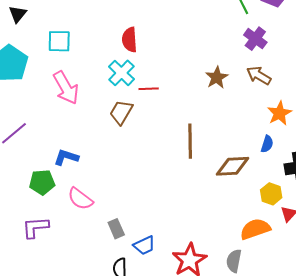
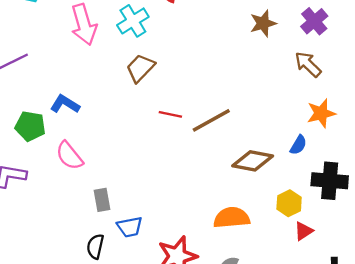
cyan cross: (121, 73) -> (133, 21), moved
brown star: (217, 78) -> (263, 23), moved
red line: (149, 89) -> (170, 114), moved
brown line: (190, 141) -> (211, 120), turned 48
orange semicircle: (255, 229) -> (232, 218), moved

